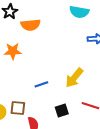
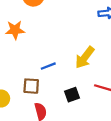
brown square: (18, 108) -> (31, 86), moved

